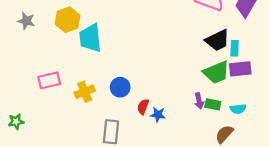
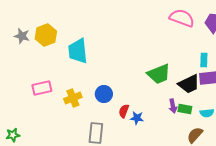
yellow hexagon: (67, 20) -> (46, 35), moved
black trapezoid: (217, 40) -> (189, 84), moved
green trapezoid: (216, 72) -> (159, 74), moved
green star: (16, 122) -> (13, 135), moved

